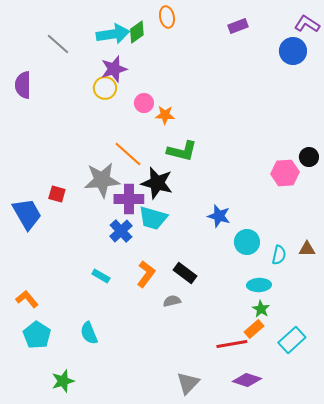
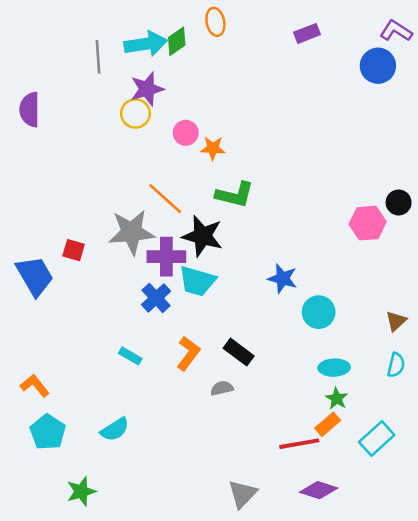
gray line: (58, 44) -> (98, 57), moved, turned 45
brown triangle: (307, 249) -> (396, 321), turned -42
cyan semicircle: (279, 255) -> (396, 365), moved
cyan semicircle: (89, 333) -> (115, 429), turned -100

